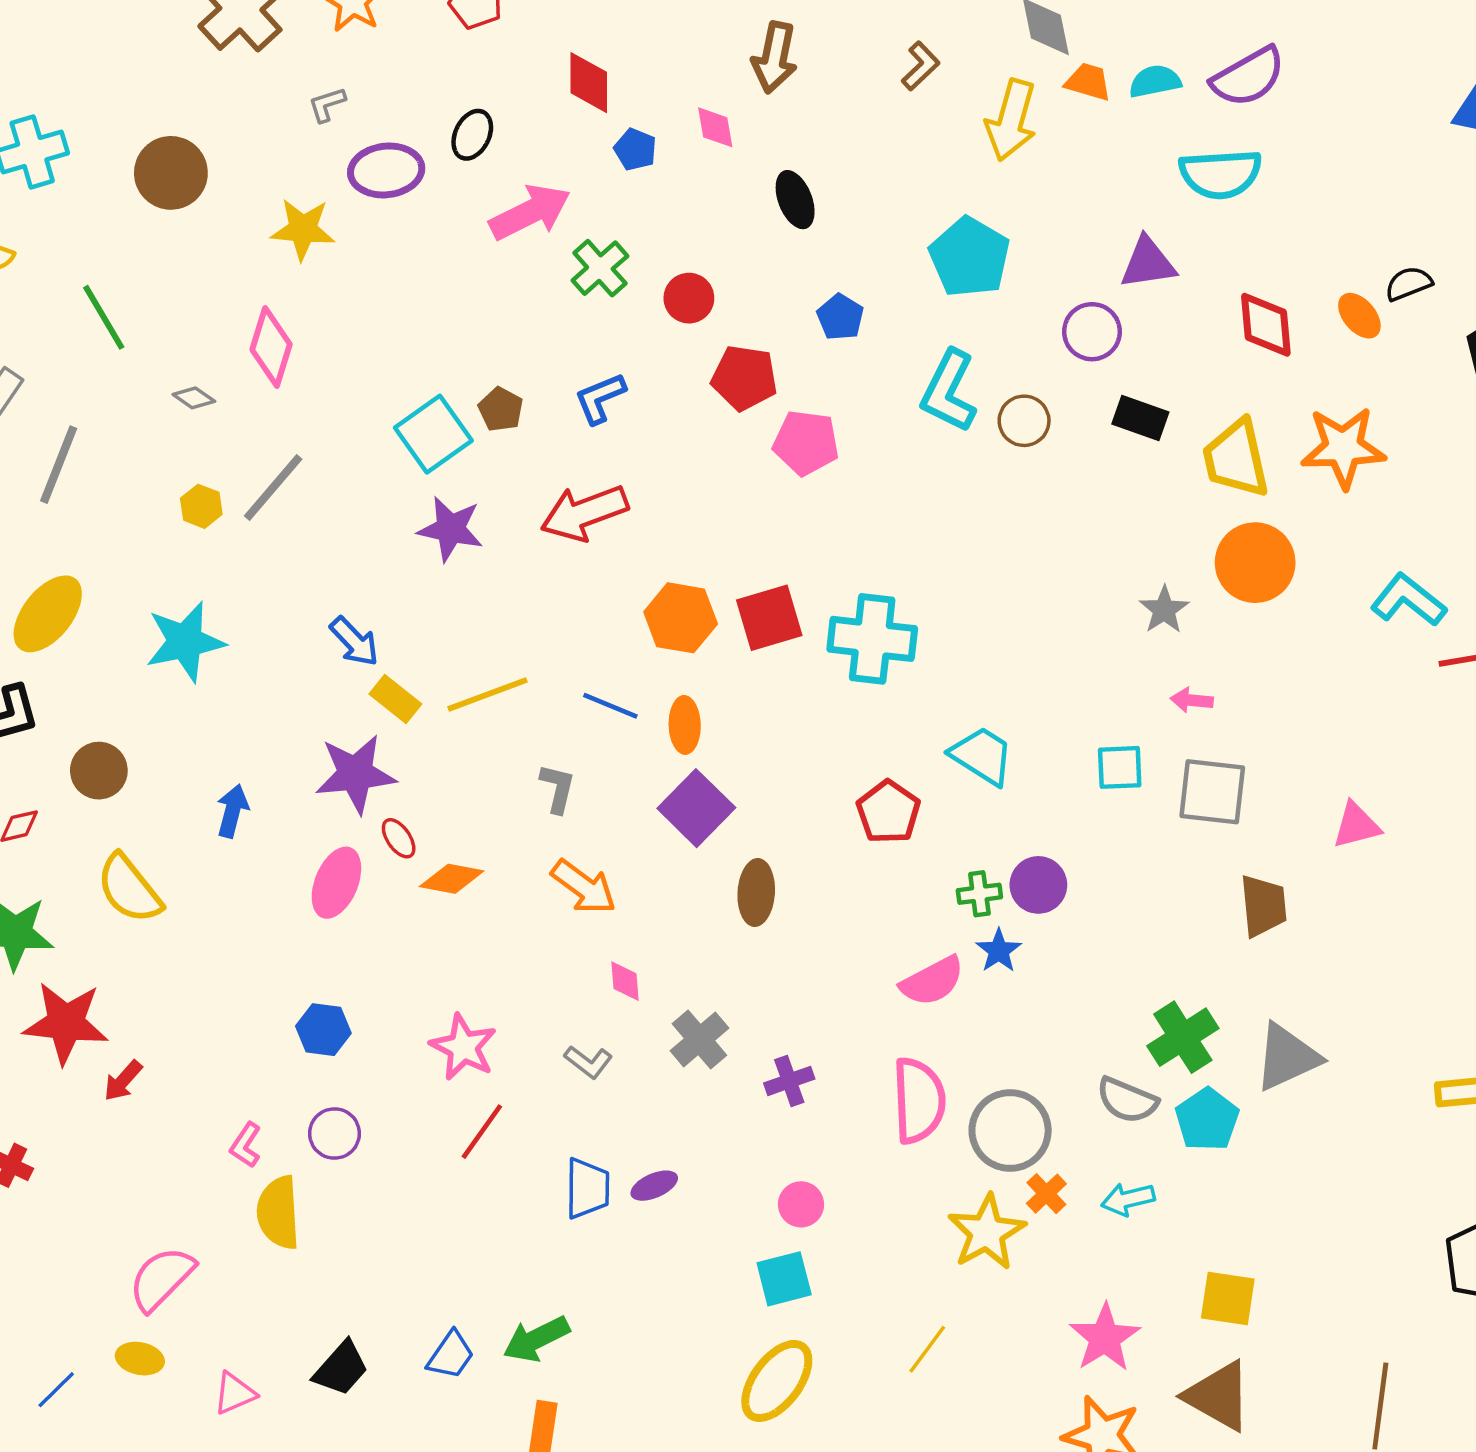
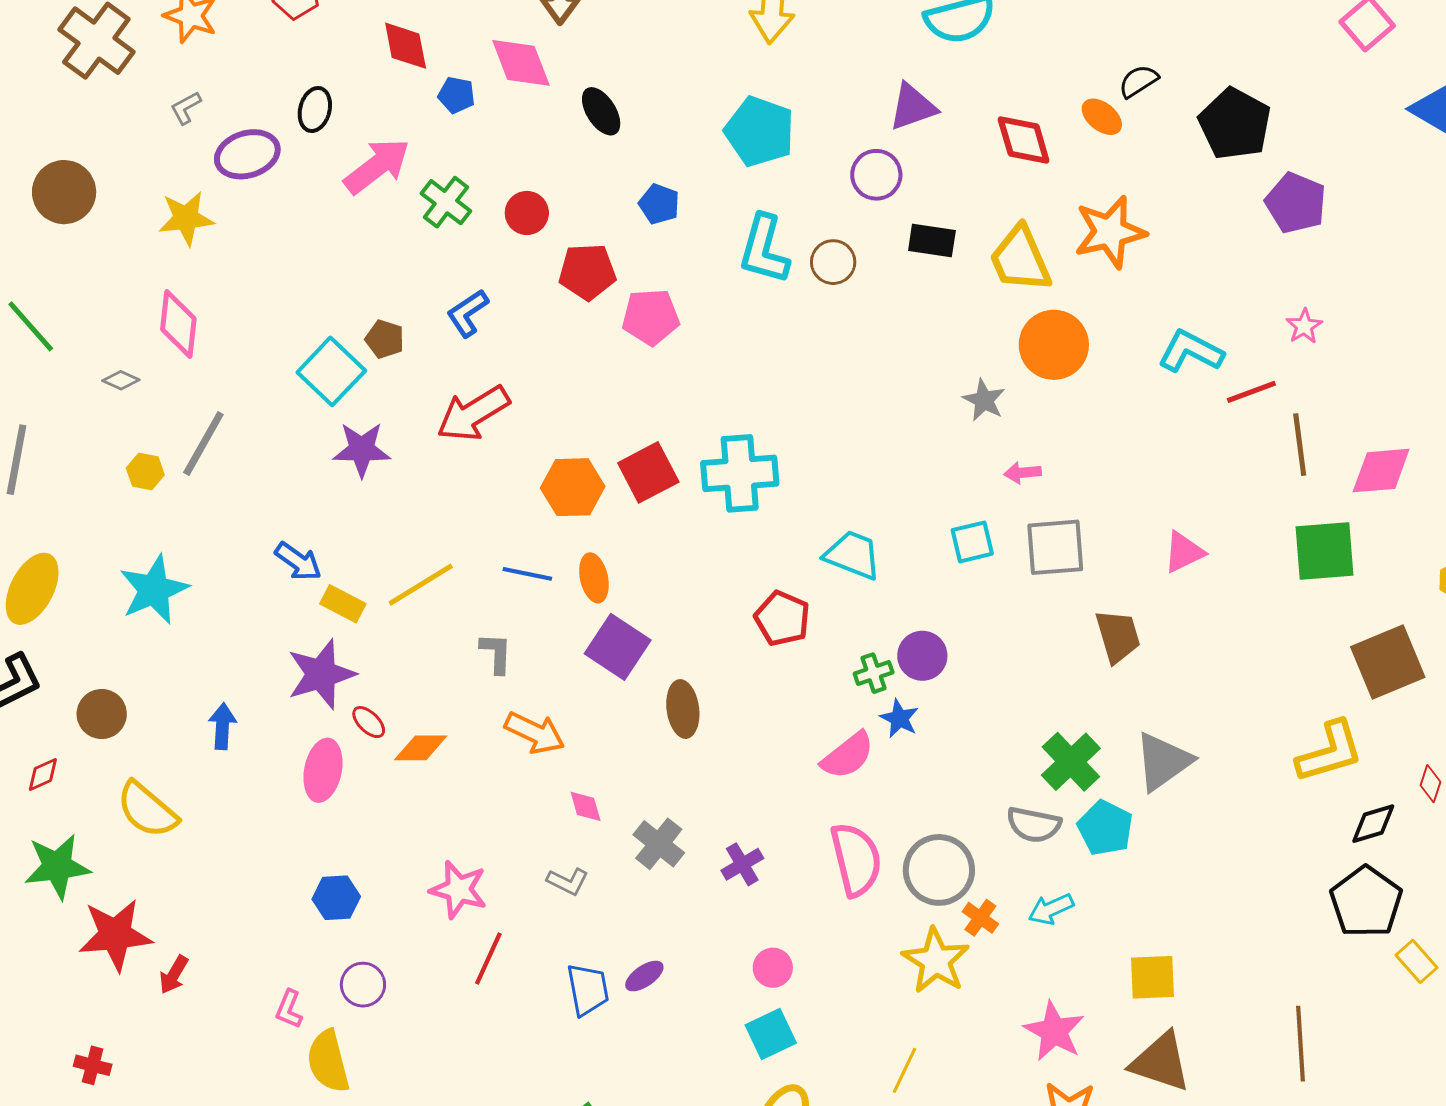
pink diamond: (715, 127) -> (521, 63), size x1.6

